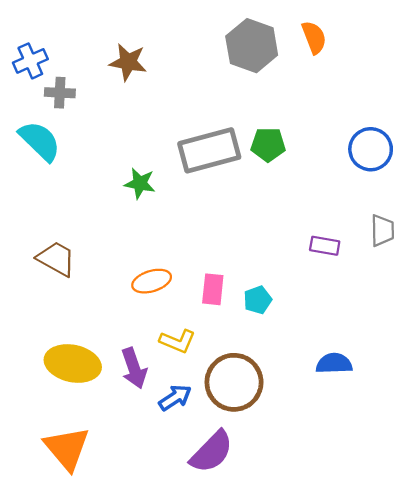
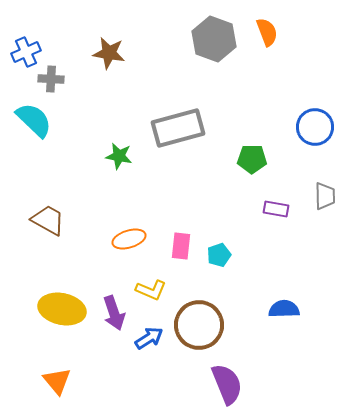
green pentagon: (268, 145) -> (252, 159), moved
orange triangle: (67, 448) -> (57, 381), size x0.7
purple semicircle: (212, 452) -> (227, 384), moved, turned -66

